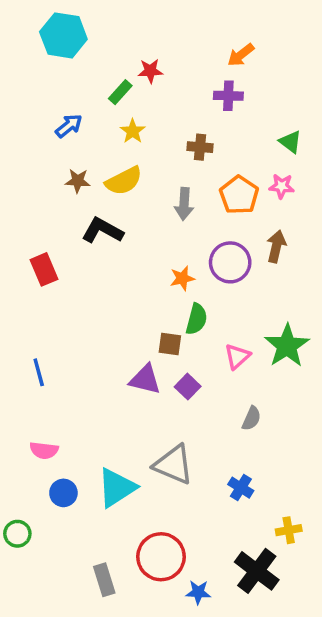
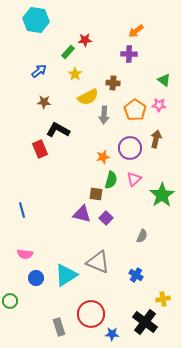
yellow semicircle: (124, 181) -> (88, 97), moved
red rectangle: (44, 269) -> (40, 149), moved
pink triangle: (237, 356) -> (134, 179), moved

